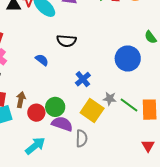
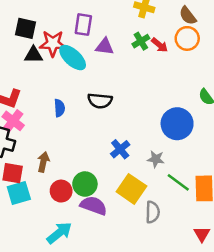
blue semicircle: (42, 60) -> (59, 108), moved, turned 48
gray star: (110, 99) -> (156, 159), moved
brown arrow: (21, 100) -> (43, 162), moved
gray semicircle: (82, 138) -> (153, 212), moved

